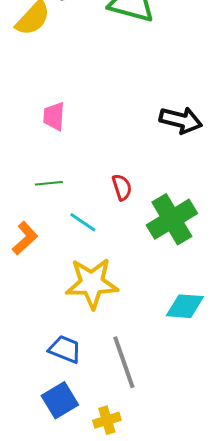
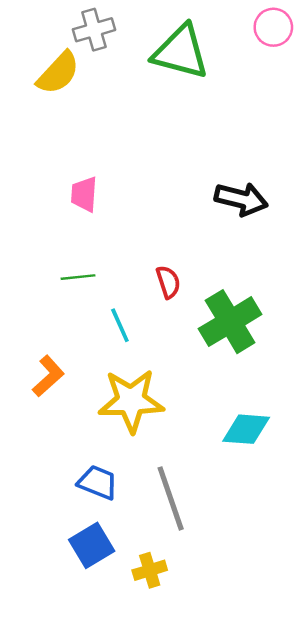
cyan line: (83, 222) -> (120, 325), turned 32
orange L-shape: (25, 238) -> (48, 376), moved

